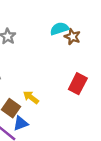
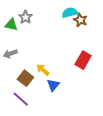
blue triangle: (21, 123) -> (53, 85), moved, turned -32

